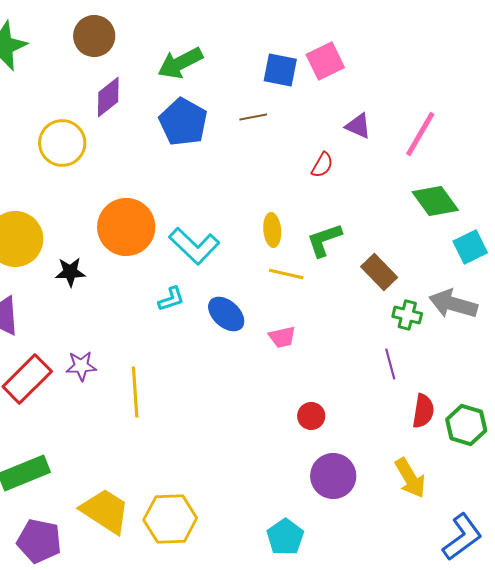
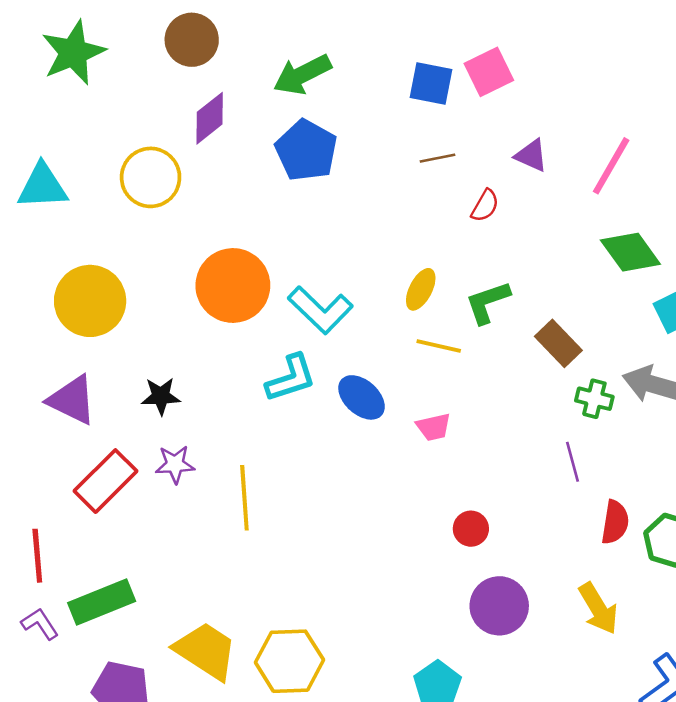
brown line: (253, 117) -> (437, 158), moved
yellow ellipse: (272, 230) -> (421, 289), turned 32
black star: (70, 272) -> (161, 396), moved
cyan L-shape: (171, 299) -> (291, 378), size x1.5

